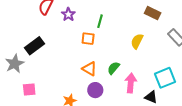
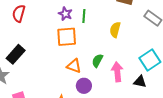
purple star: (68, 14) -> (65, 14), moved
green line: (100, 21) -> (84, 16), moved
orange square: (88, 39) -> (67, 37), size x1.5

